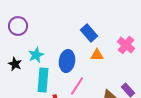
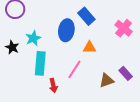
orange triangle: (97, 55) -> (89, 47), moved
blue ellipse: (67, 61) -> (66, 30), moved

